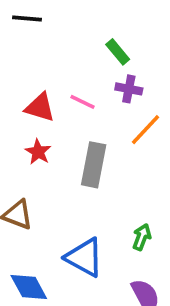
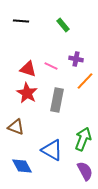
green rectangle: (118, 52) -> (63, 25), moved
red star: (38, 152) -> (27, 93), size x1.5
green arrow: (142, 237) -> (83, 139), size x1.6

